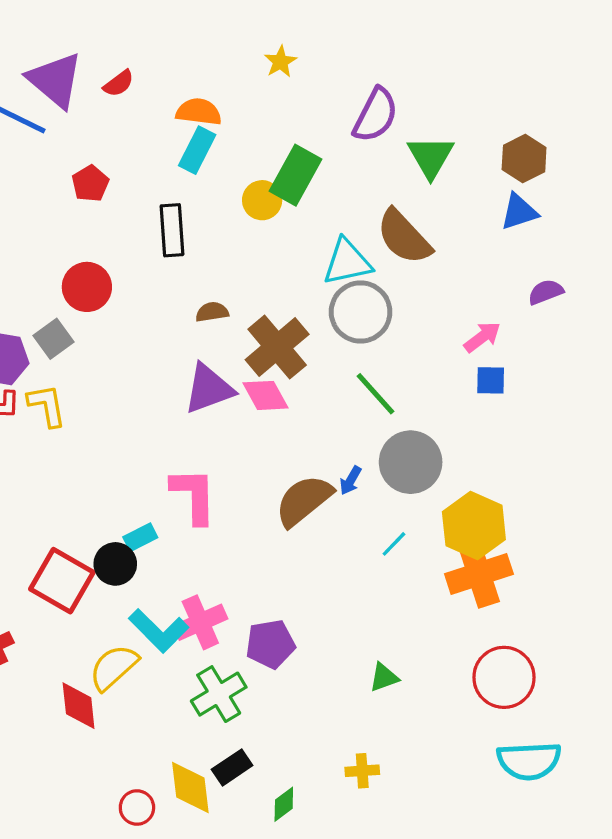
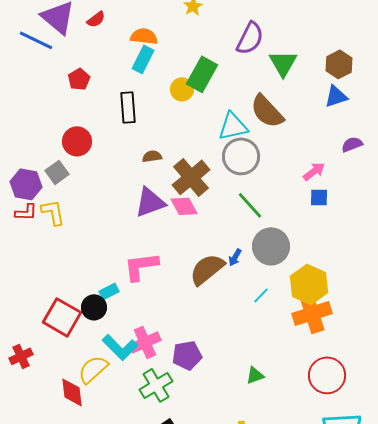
pink L-shape: (194, 496) -> (141, 266), turned -96

